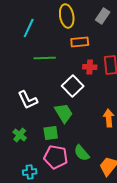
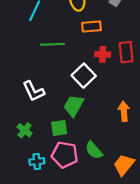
green trapezoid: (64, 113) -> (74, 106), turned -120
cyan cross: (30, 172) -> (37, 161), moved

